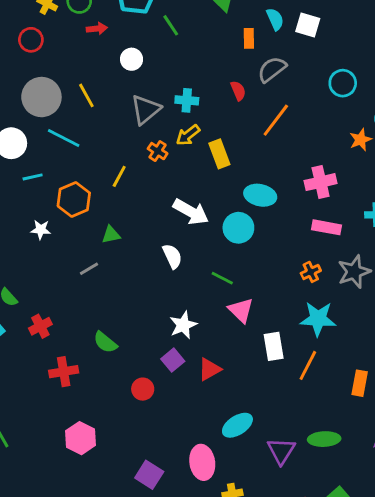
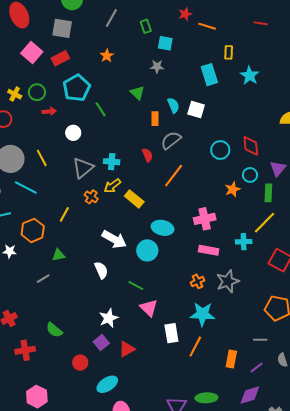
yellow rectangle: (219, 154) -> (134, 199), turned -30
cyan ellipse: (237, 425) -> (107, 384), moved

